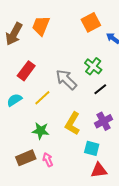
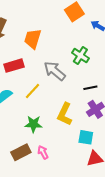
orange trapezoid: (41, 26) -> (33, 39), moved
red rectangle: (26, 71) -> (14, 66), turned 42
black line: (100, 89) -> (90, 88), moved, turned 32

